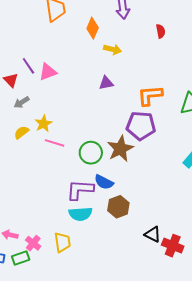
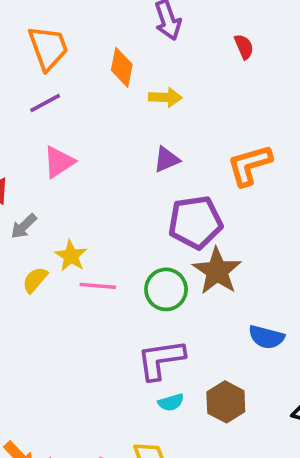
purple line: (28, 66) -> (45, 103), moved, turned -72
purple pentagon: (141, 126) -> (195, 222), moved
blue semicircle: (104, 182) -> (266, 337), moved
brown hexagon: (118, 207) -> (226, 402), moved
cyan semicircle: (80, 214) -> (171, 402), size x0.6

